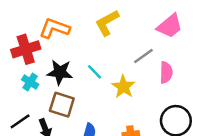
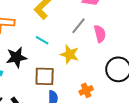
cyan line: (94, 72) -> (42, 40), moved
brown square: (62, 105) -> (45, 76), moved

